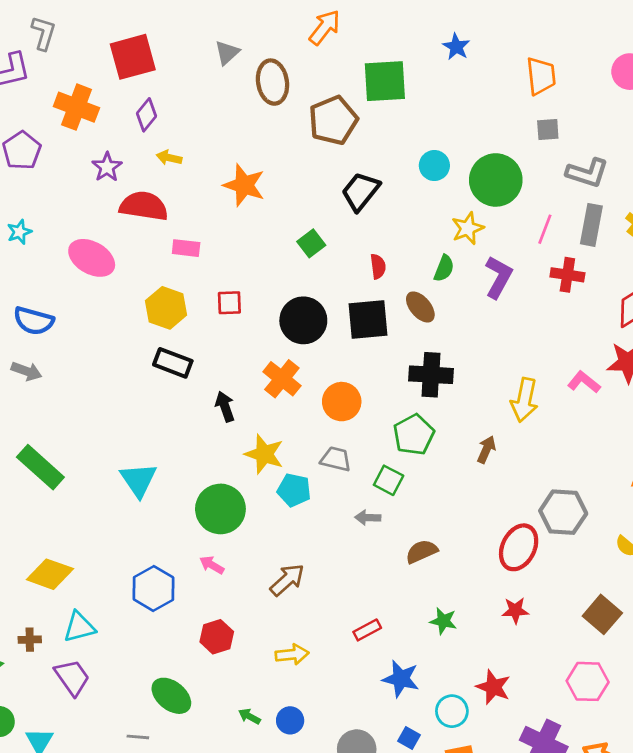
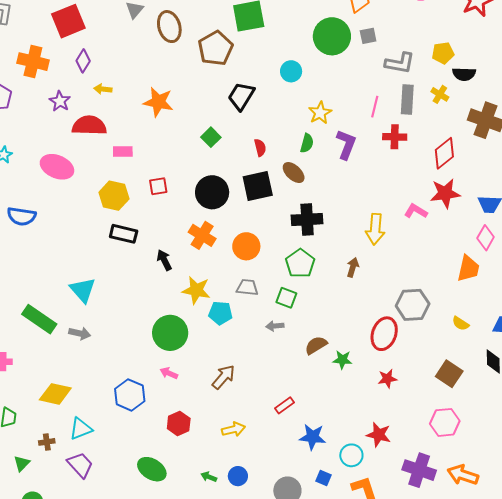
green circle: (496, 180) -> (332, 36), moved
gray arrow: (26, 371) -> (80, 333), moved
cyan triangle: (138, 480) -> (83, 290), moved
green star: (443, 621) -> (342, 360), moved

